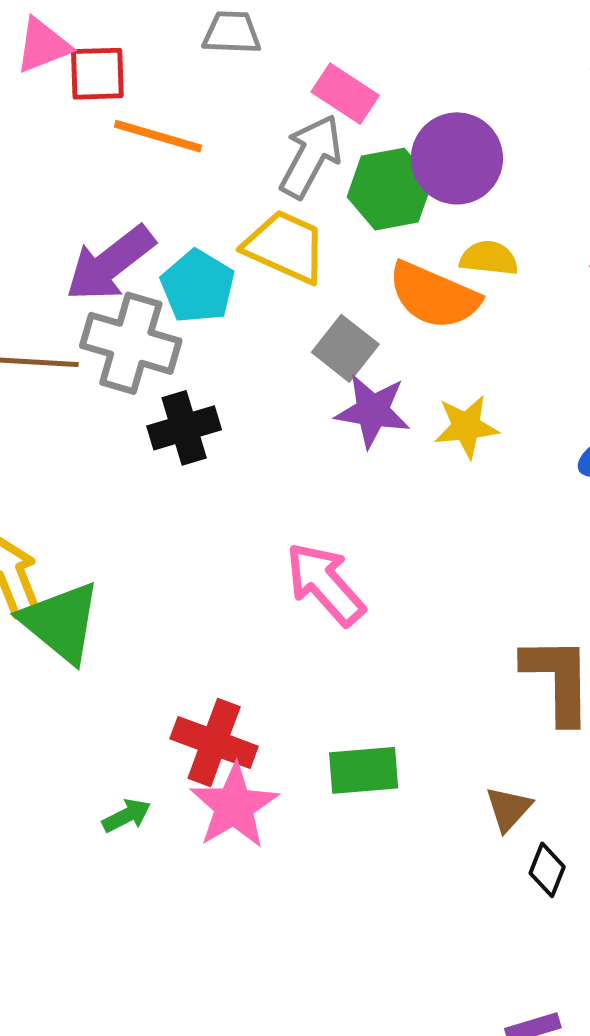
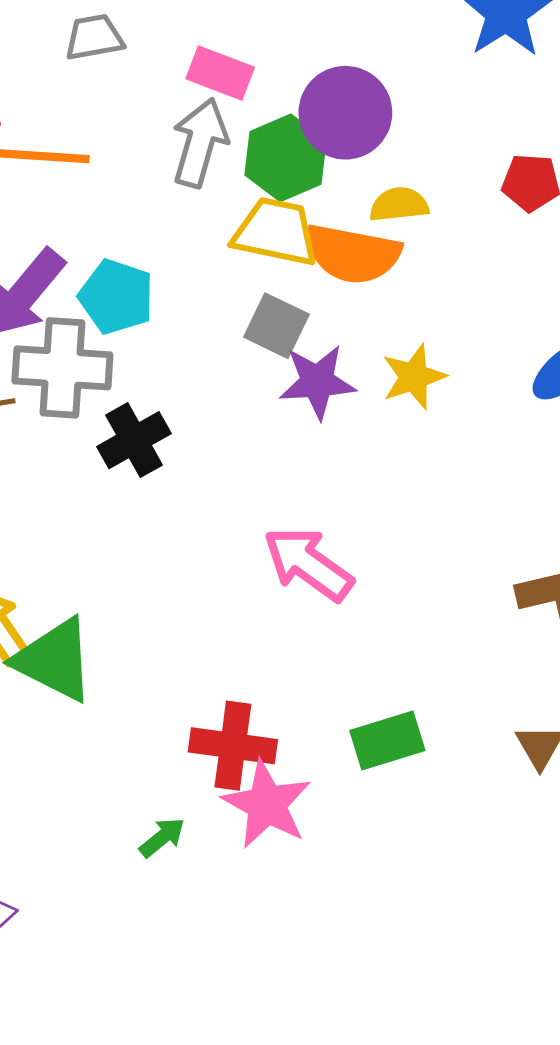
yellow trapezoid: (285, 247) -> (276, 232), moved

